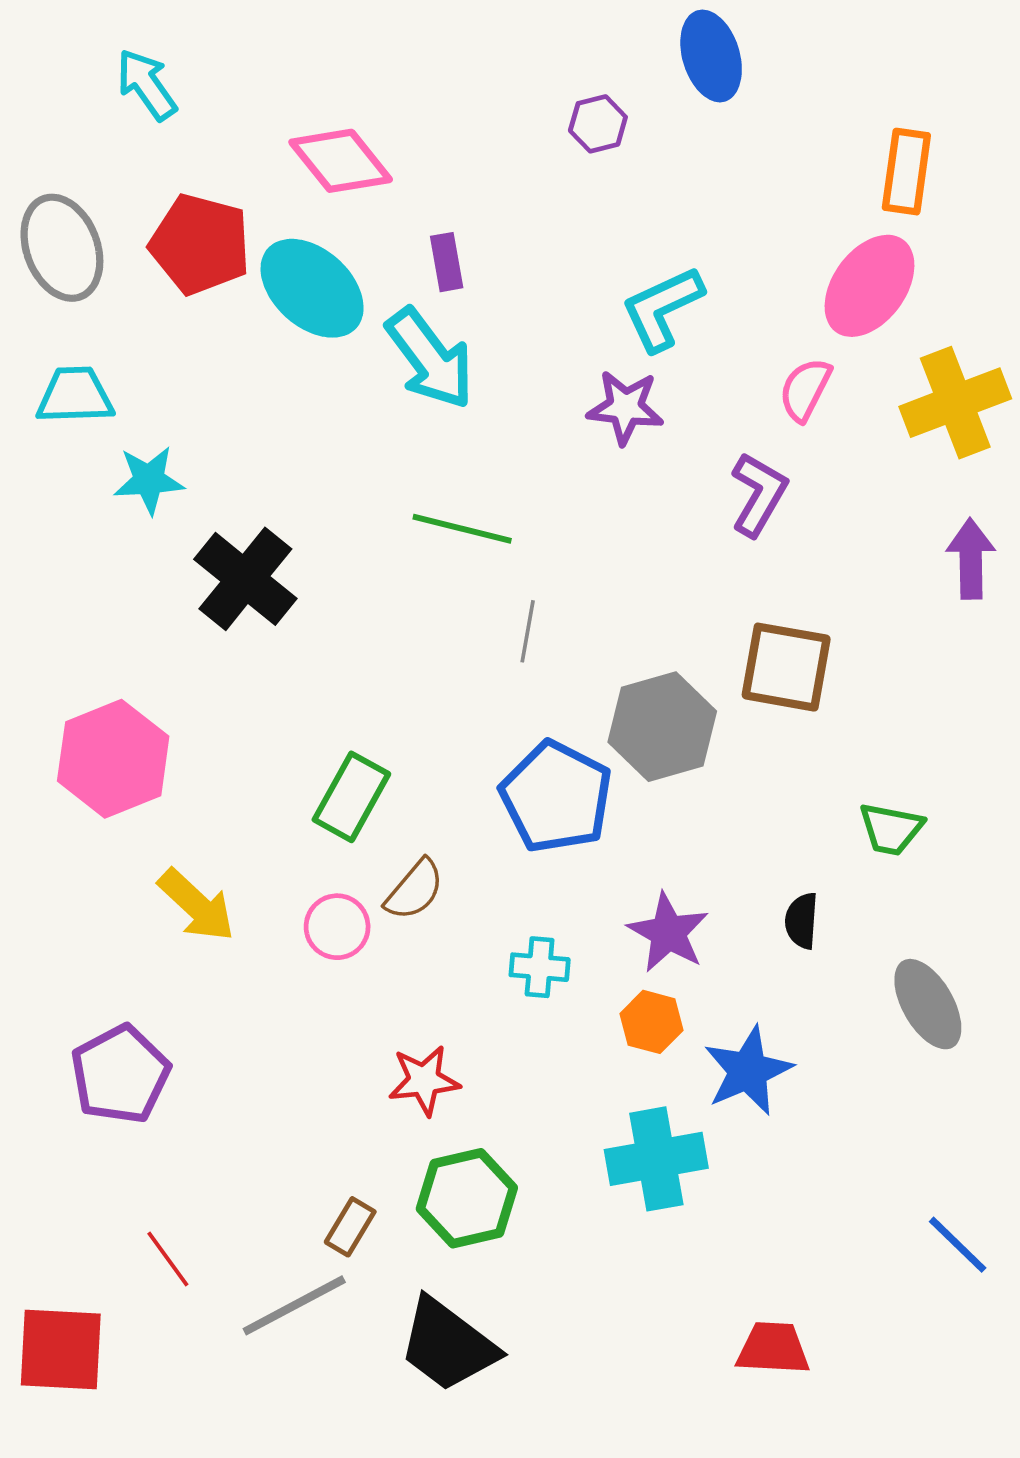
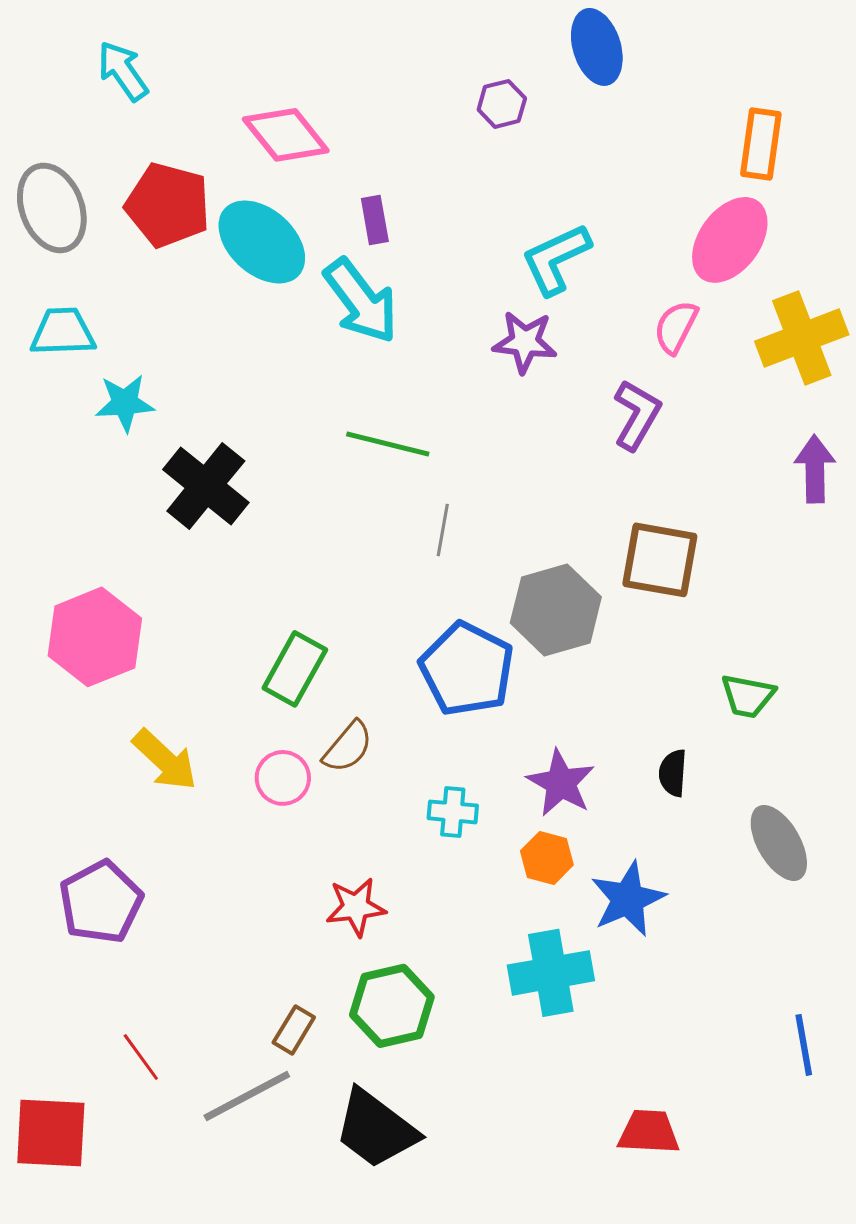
blue line: (958, 1245) -> (804, 1045), turned 36

